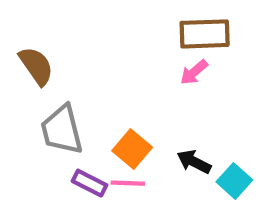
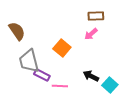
brown rectangle: (205, 34) -> (96, 16), size x0.7
orange square: (132, 149) -> (62, 48), moved
purple rectangle: (89, 183) -> (42, 75), moved

